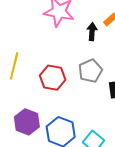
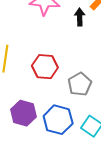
gray pentagon: (90, 71) -> (80, 84), moved

